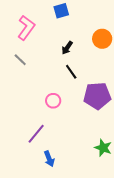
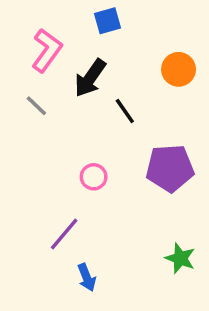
black arrow: (67, 48) -> (90, 78), moved, size x1.6
black line: (71, 72) -> (125, 111), moved

